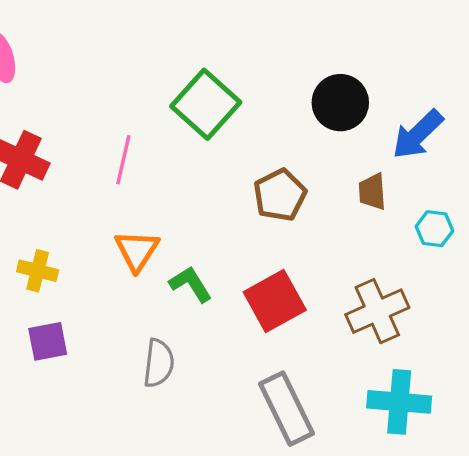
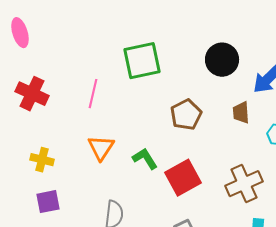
green square: (206, 104) -> (142, 61), turned 36
green L-shape: (191, 284) -> (145, 159), moved

